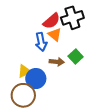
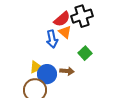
brown arrow: (57, 62) -> (67, 71), moved

